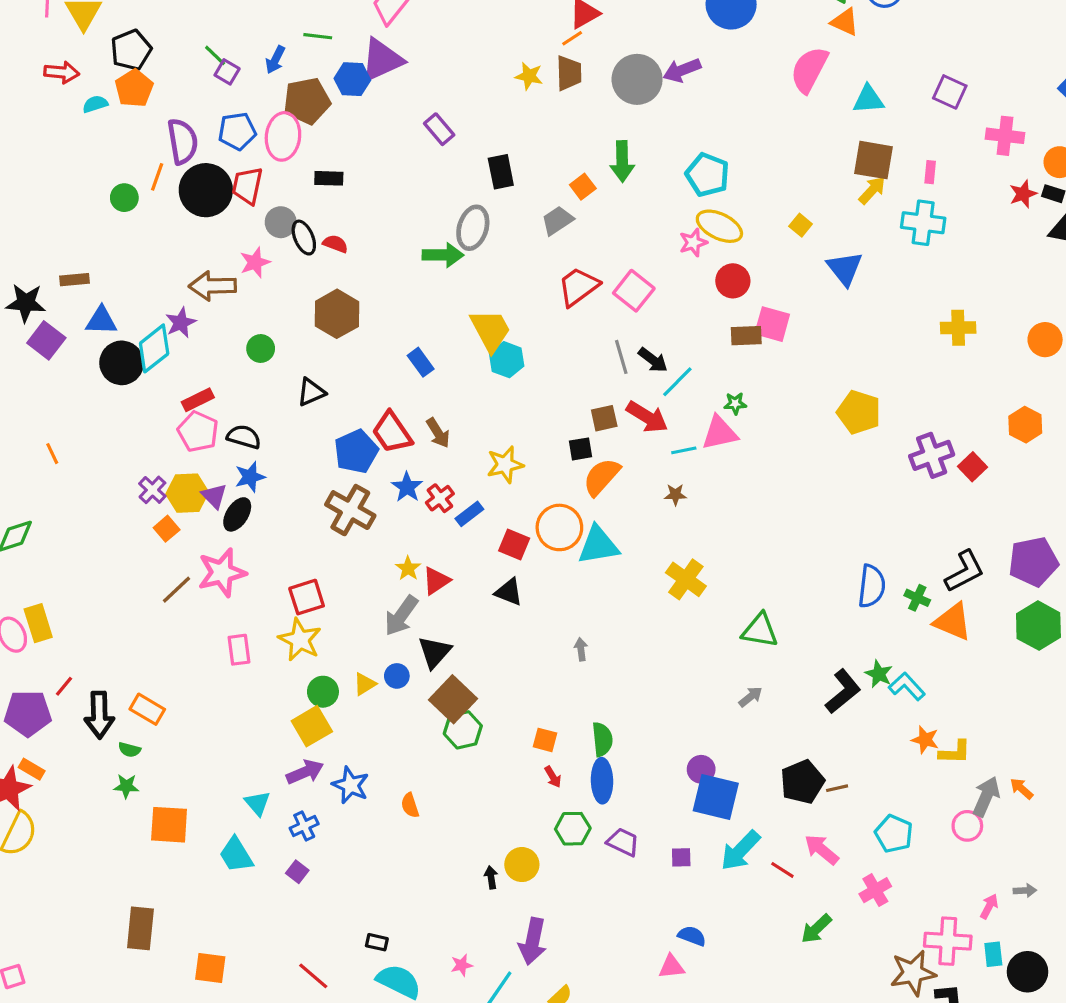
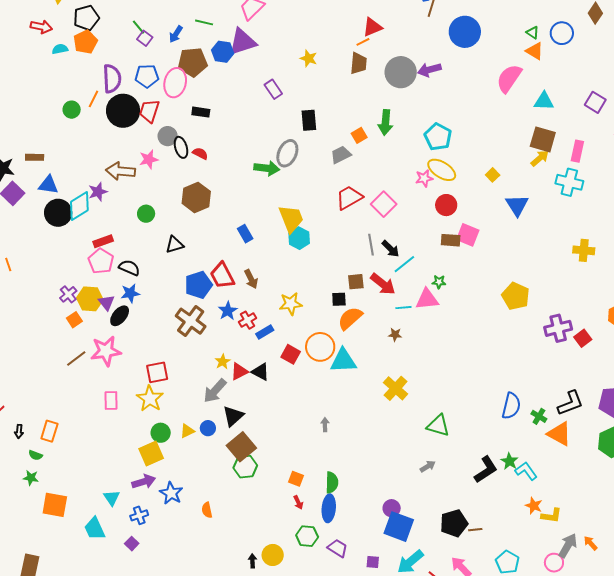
yellow star: (529, 76) -> (309, 58), moved
pink rectangle: (930, 172) -> (577, 151), size x1.5
black triangle: (509, 592) -> (260, 372), moved
orange rectangle: (147, 709) -> (49, 431), turned 70
black arrow: (99, 715) -> (19, 431), size x0.5

